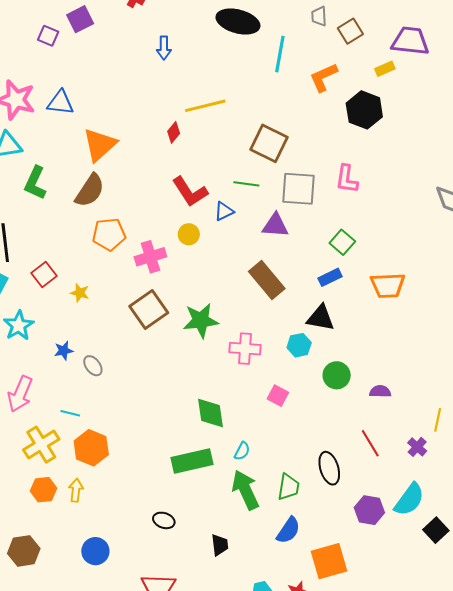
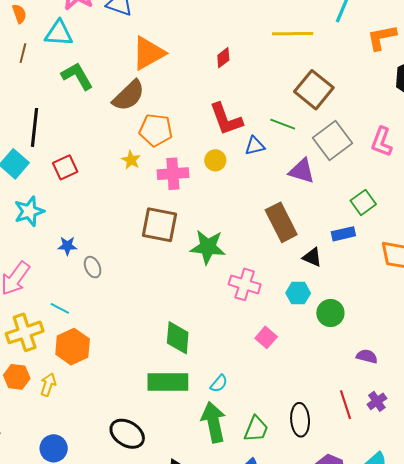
yellow line: (205, 106) -> (293, 34), moved
green L-shape: (35, 183) -> (77, 76), turned 112
gray square: (299, 189) -> (333, 141), turned 36
orange pentagon: (109, 234) -> (156, 130), moved
yellow star: (80, 293) -> (131, 160), moved
brown square: (149, 309) -> (160, 225), turned 33
black triangle: (321, 318) -> (312, 257), moved, size x0.7
green circle: (337, 375) -> (330, 313), moved
green diamond: (211, 413) -> (178, 338), moved
purple cross: (417, 447) -> (377, 401), moved
black ellipse: (164, 520) -> (127, 434), size x1.6

